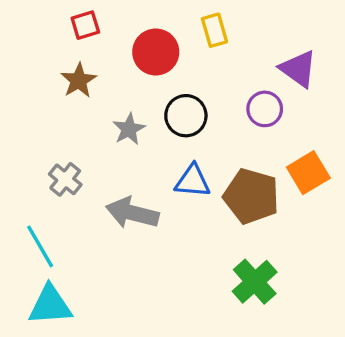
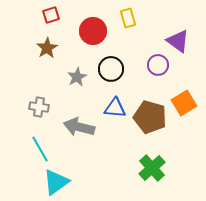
gray cross: (65, 179) -> (39, 107), turned -30
cyan line: (40, 246) -> (40, 149), moved
cyan triangle: (50, 305) -> (56, 182), moved, turned -32

